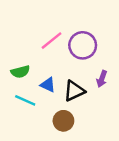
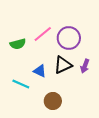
green semicircle: (20, 72) -> (18, 44), moved
black triangle: (74, 91) -> (63, 65), moved

